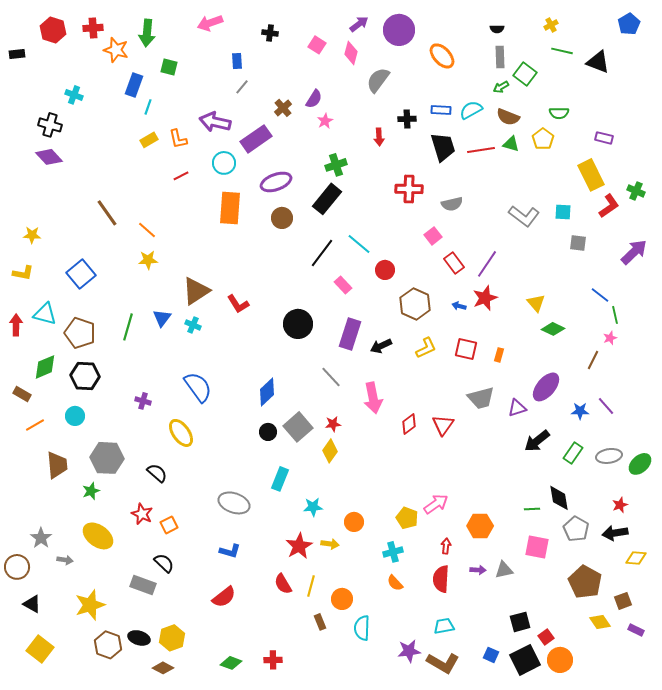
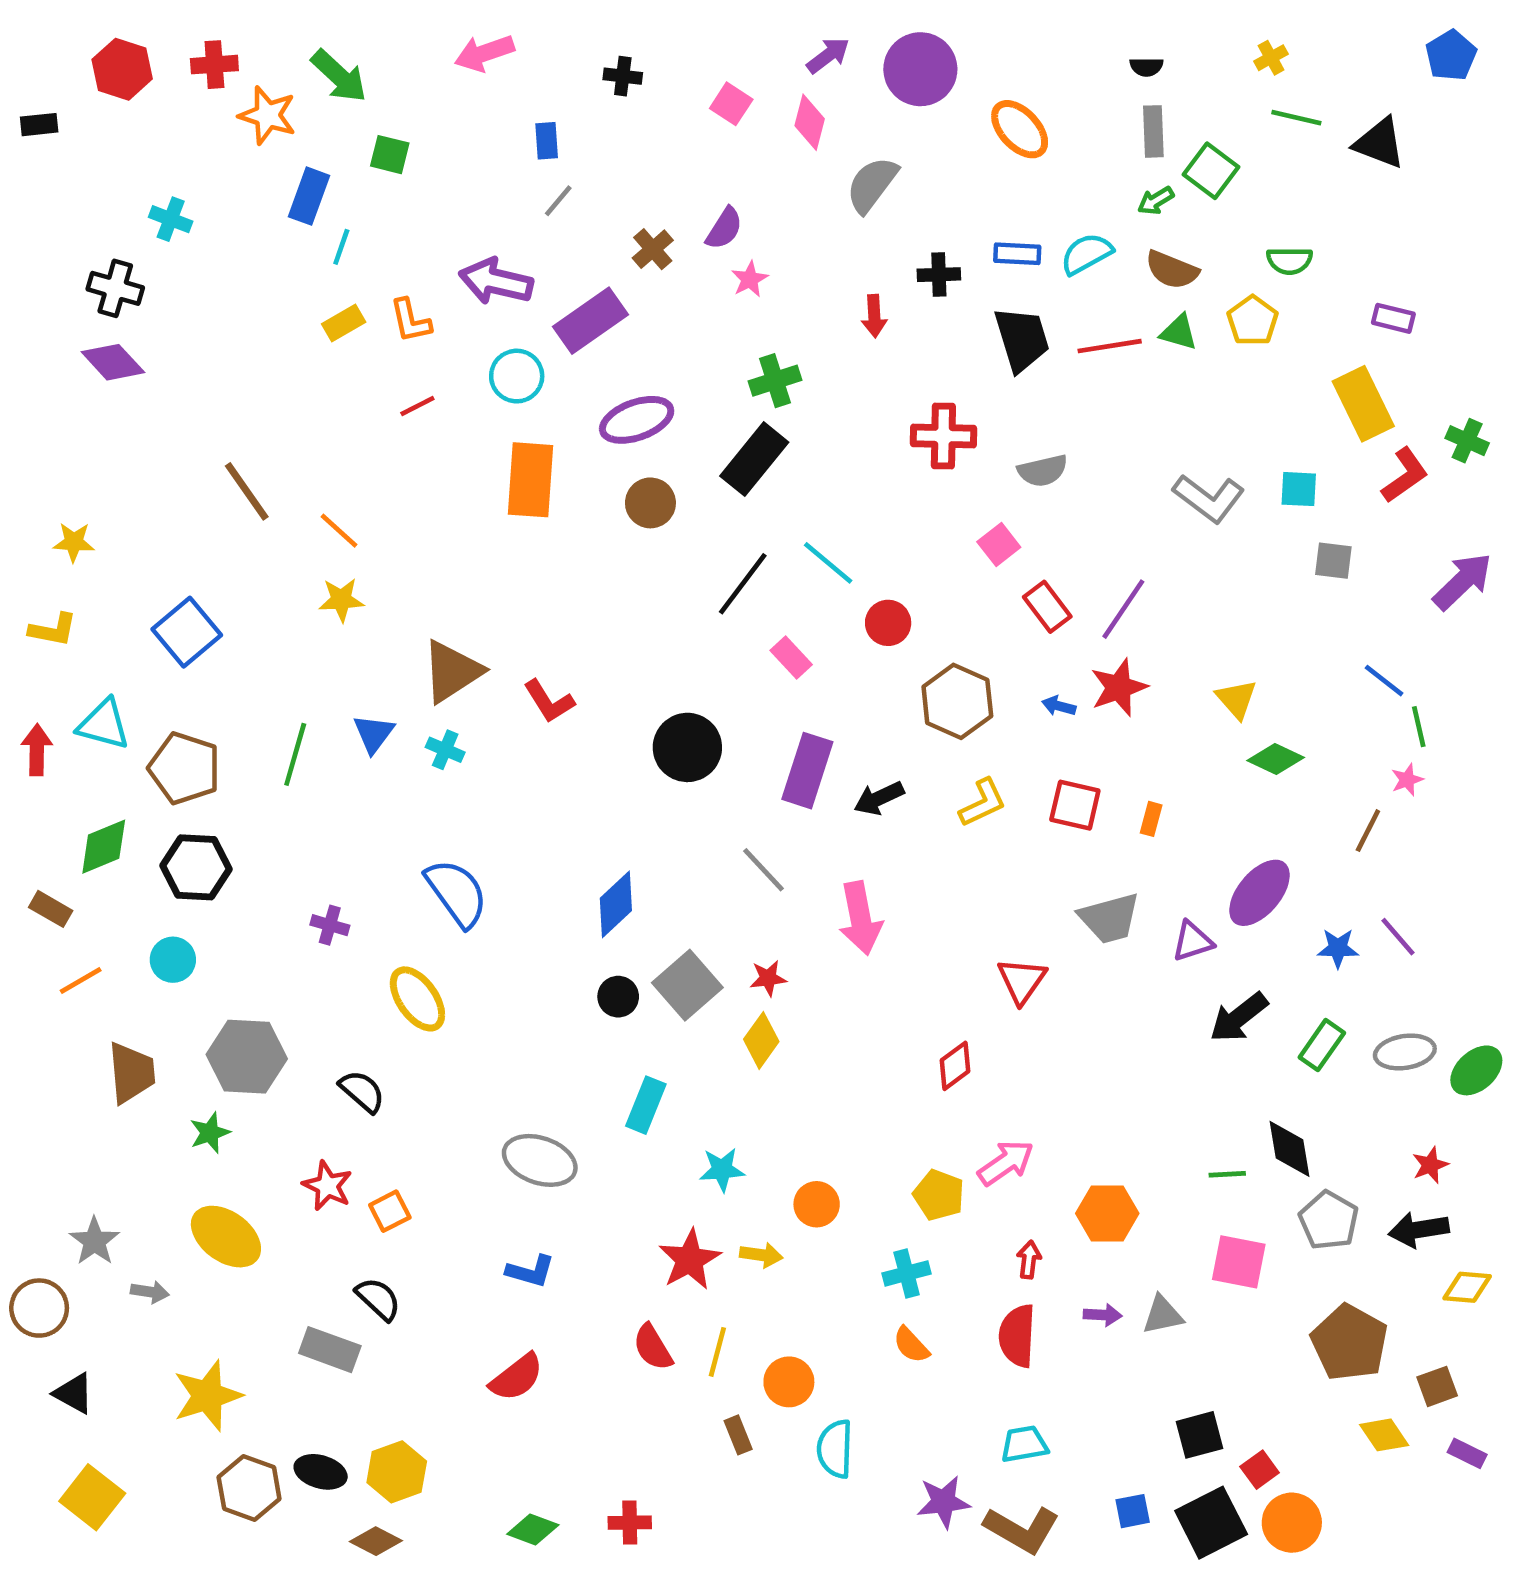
green arrow: (147, 33) -> (339, 76), turned -52
red diamond: (409, 424) -> (955, 1066), moved
blue square: (491, 655) -> (1133, 1511), turned -35

